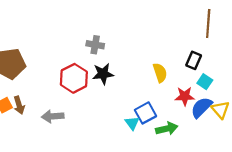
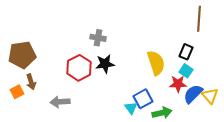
yellow semicircle: (160, 73) -> (156, 63), size x1.4
cyan square: (205, 82) -> (186, 71), moved
brown arrow: (19, 105) -> (31, 82), moved

